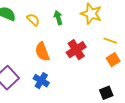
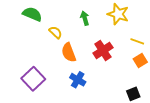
yellow semicircle: (33, 20) -> (56, 32), moved
blue cross: (41, 81) -> (78, 80), moved

